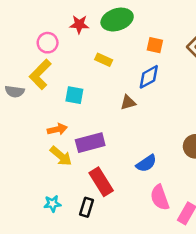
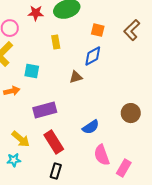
yellow rectangle: (104, 60) -> (56, 42), turned 56
orange arrow: (57, 129) -> (12, 91), moved
yellow arrow: (61, 156) -> (21, 139), moved
black rectangle: (87, 207) -> (56, 171), moved

